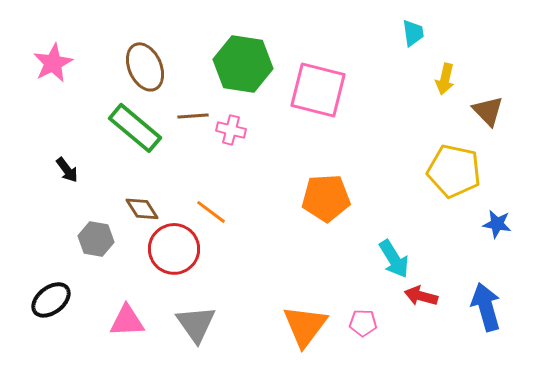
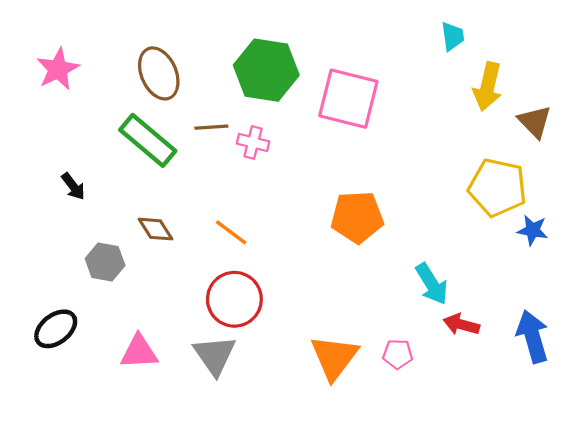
yellow arrow: (445, 79) -> (488, 87), size x1.4
blue star: (497, 224) -> (533, 230), moved
red circle: (174, 249) -> (234, 299), moved

